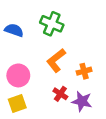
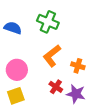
orange cross: (84, 71) -> (78, 66), turned 32

